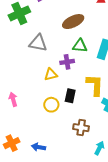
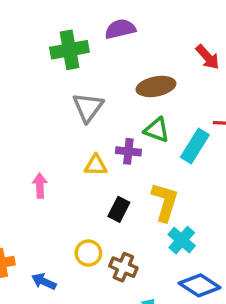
gray triangle: (38, 43) -> (88, 107), turned 42
pink arrow: (13, 99) -> (40, 186), moved
yellow circle: (51, 105) -> (88, 253), moved

